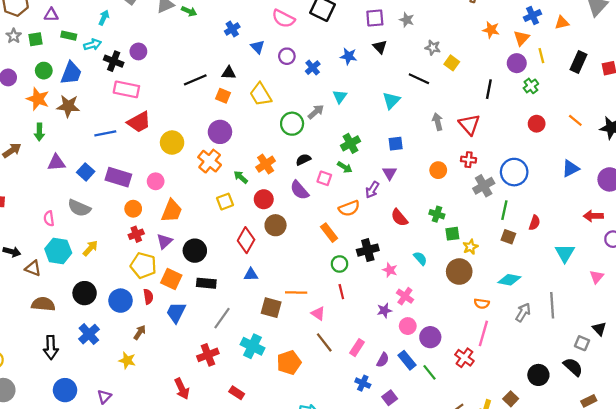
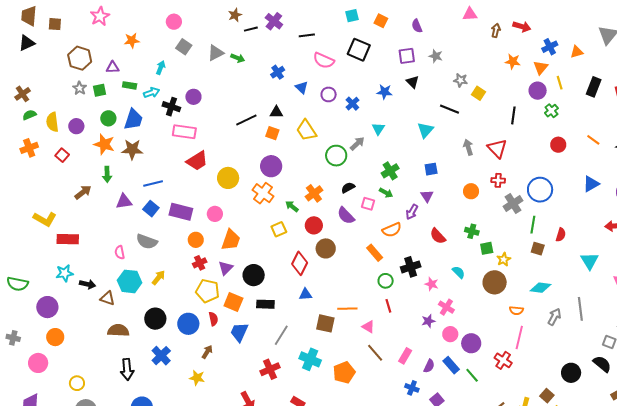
blue line: (105, 133) -> (153, 184), moved

